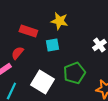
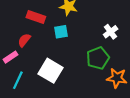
green pentagon: (74, 73) -> (98, 58), moved

